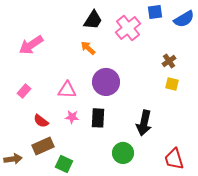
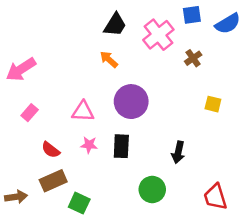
pink arrow: (31, 45) -> (21, 69), moved
brown cross: (169, 61) -> (193, 58), moved
black arrow: (144, 123) -> (178, 152), size x0.7

